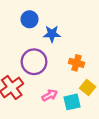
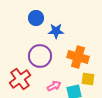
orange cross: (76, 63) -> (78, 57), size x1.5
yellow square: (88, 87) -> (88, 79), turned -32

